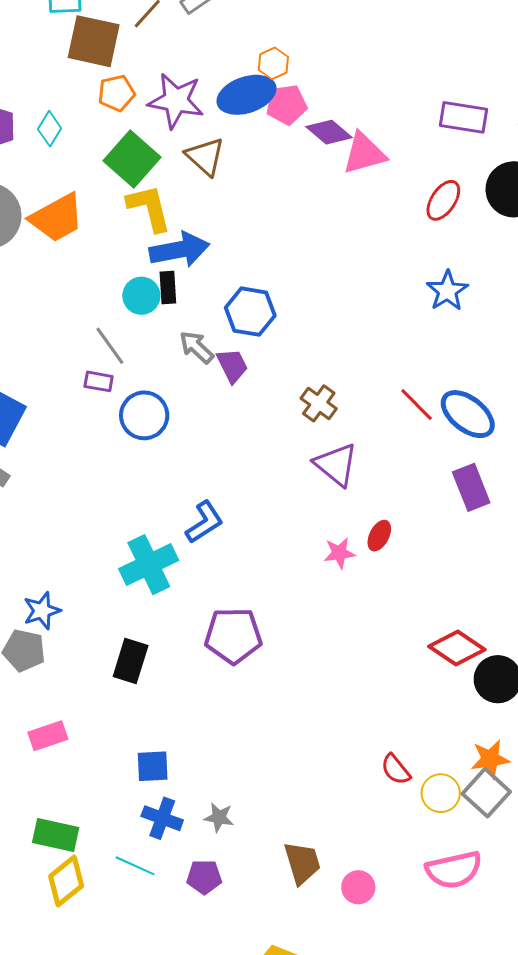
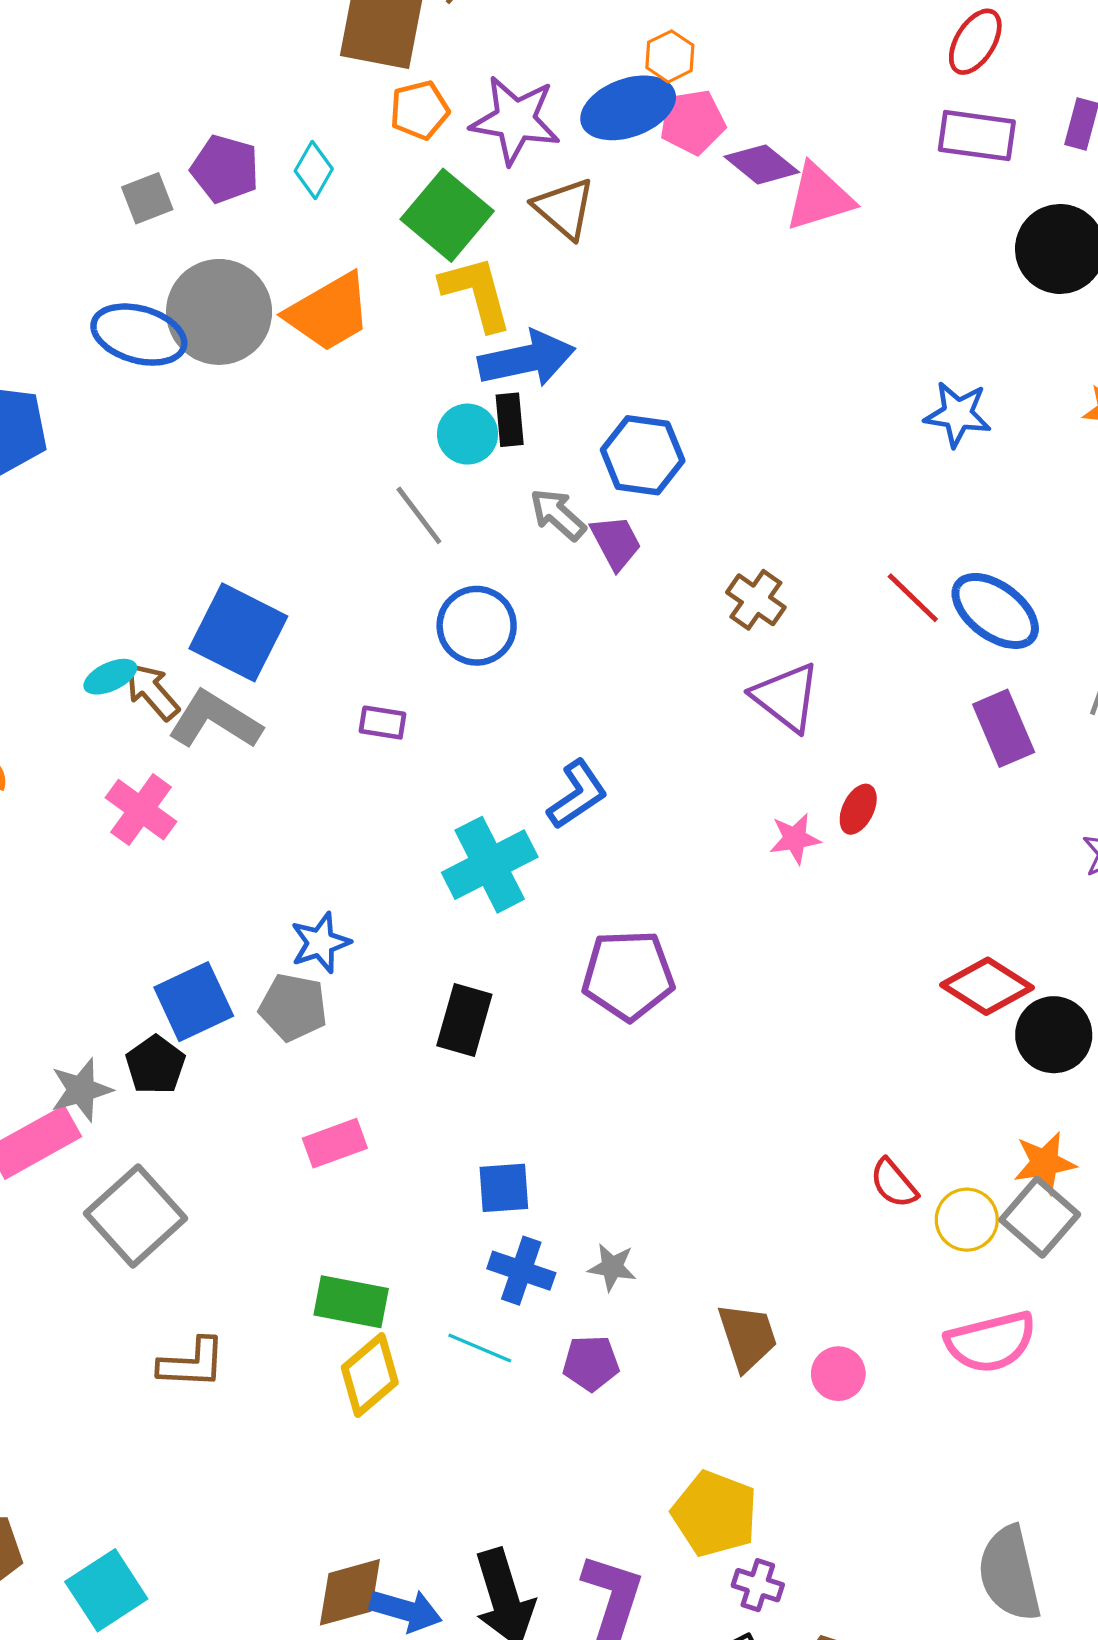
red ellipse: (443, 200) -> (975, 42), moved
blue star: (447, 291) -> (958, 414), turned -30
purple rectangle: (99, 381) -> (383, 723), moved

